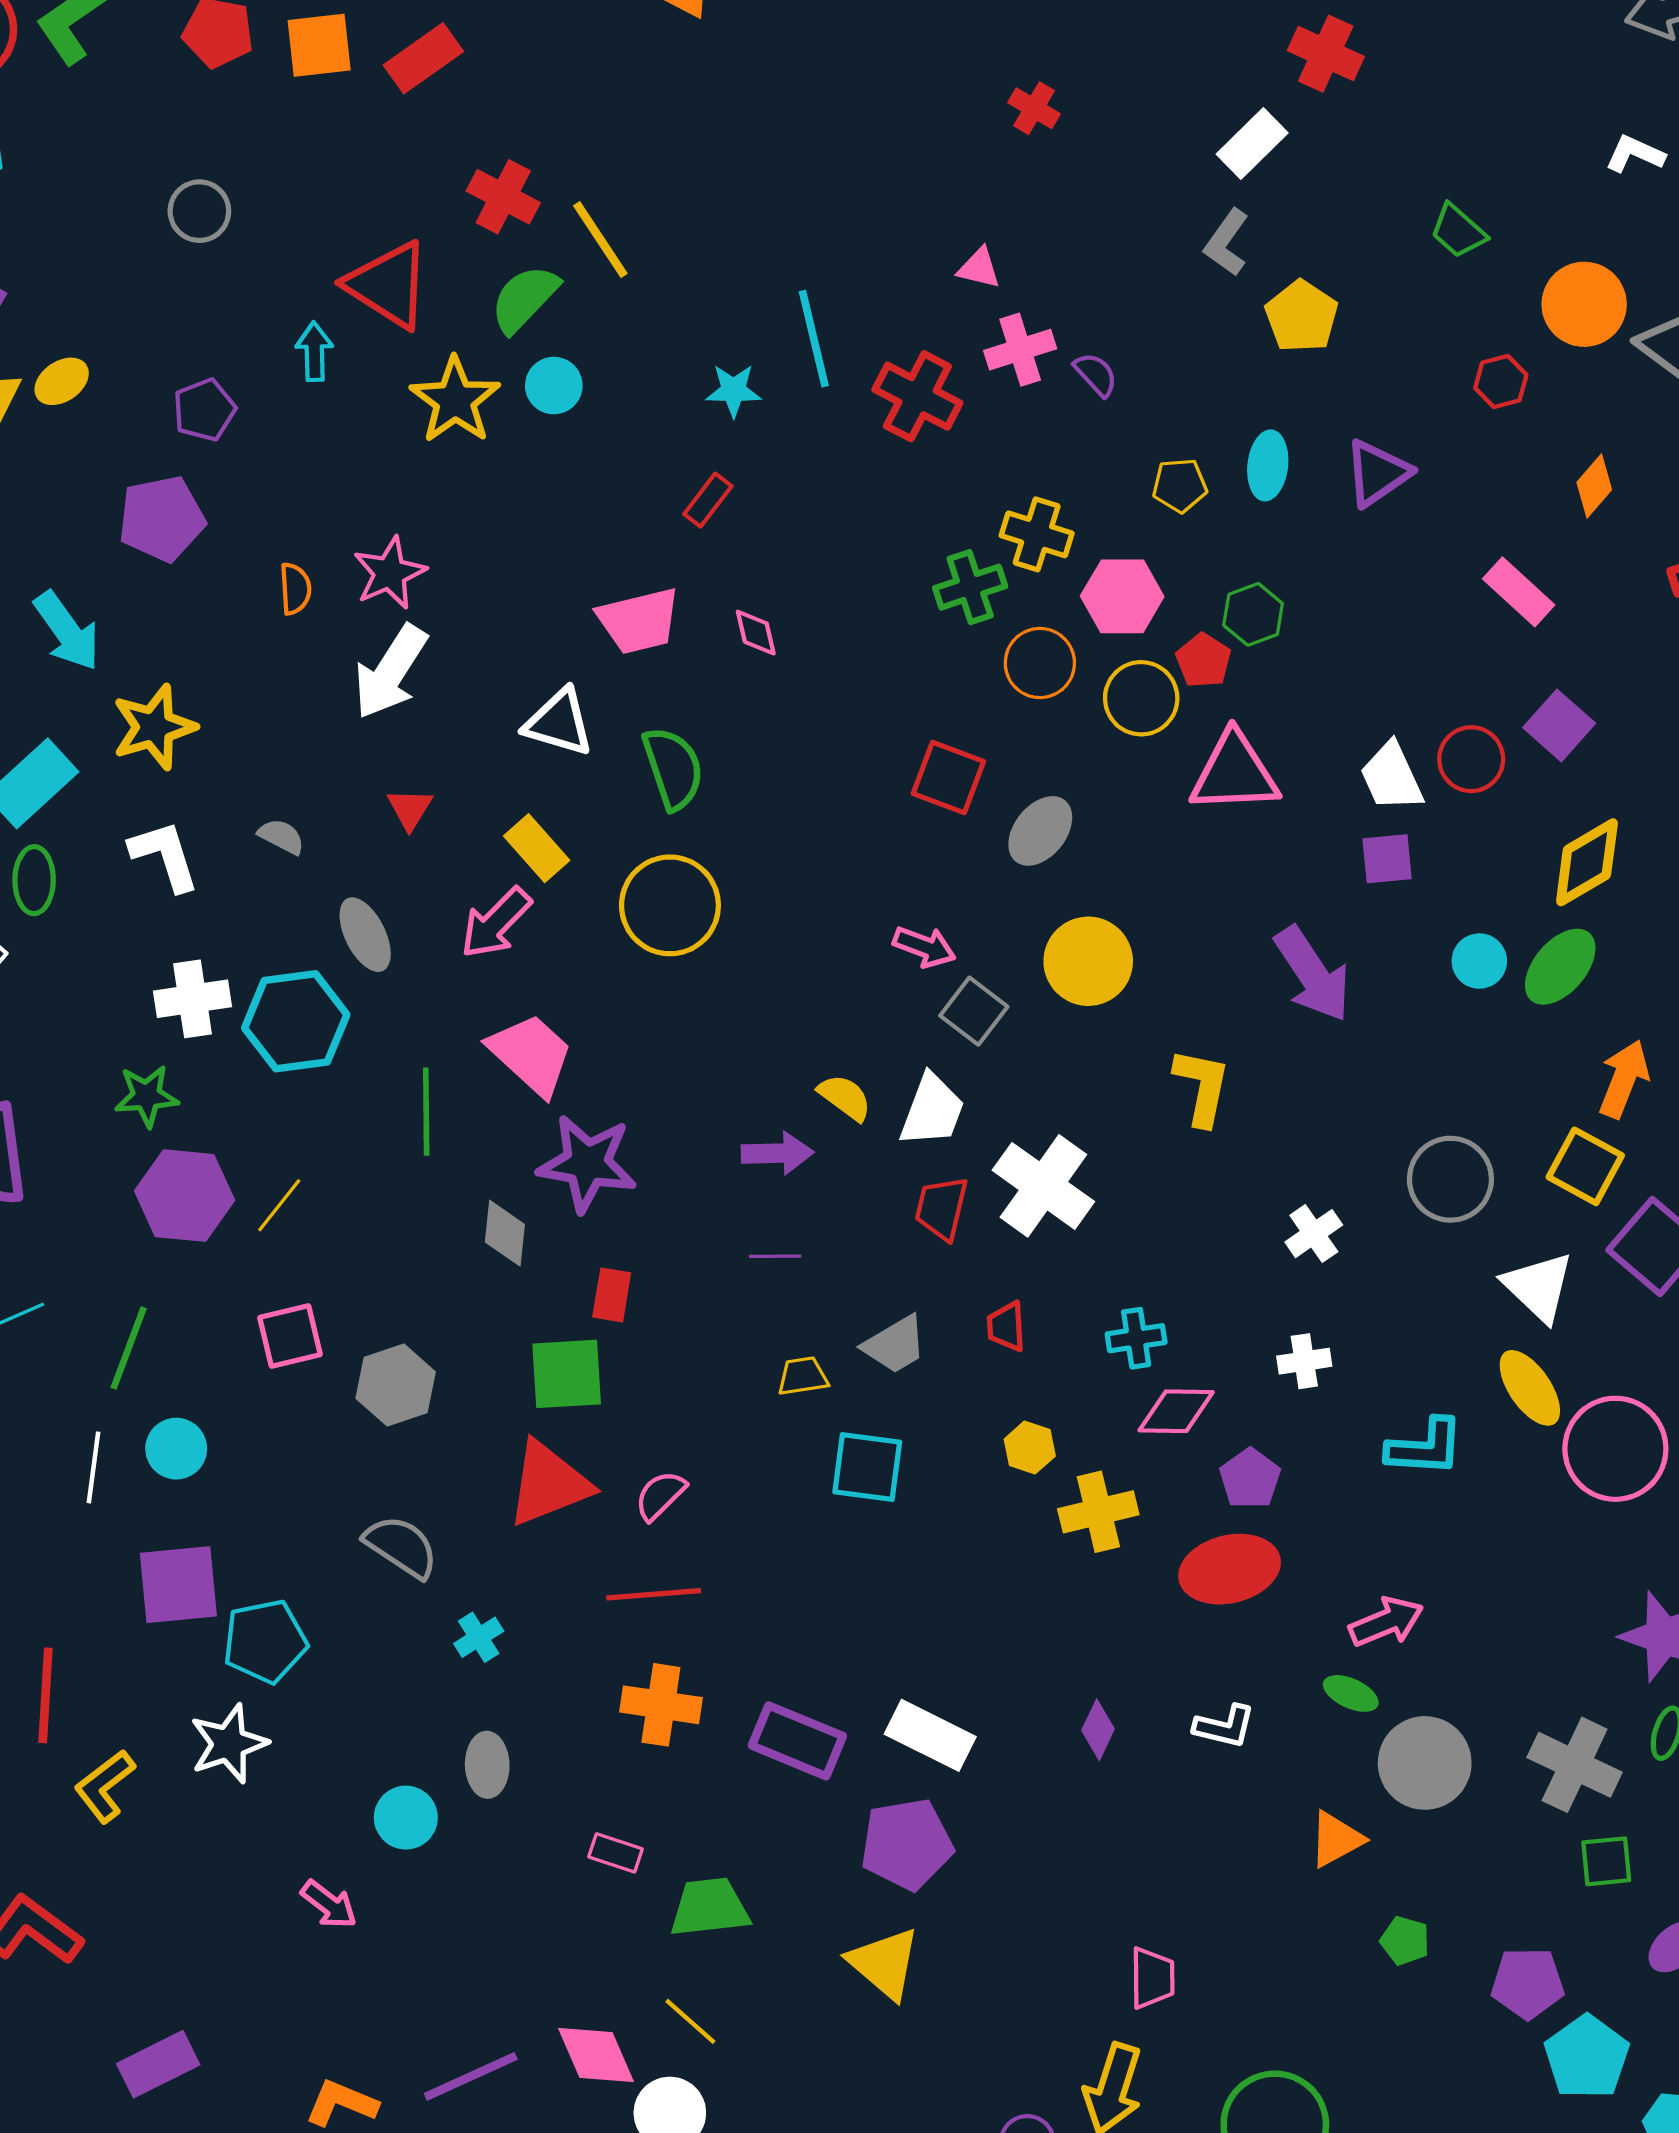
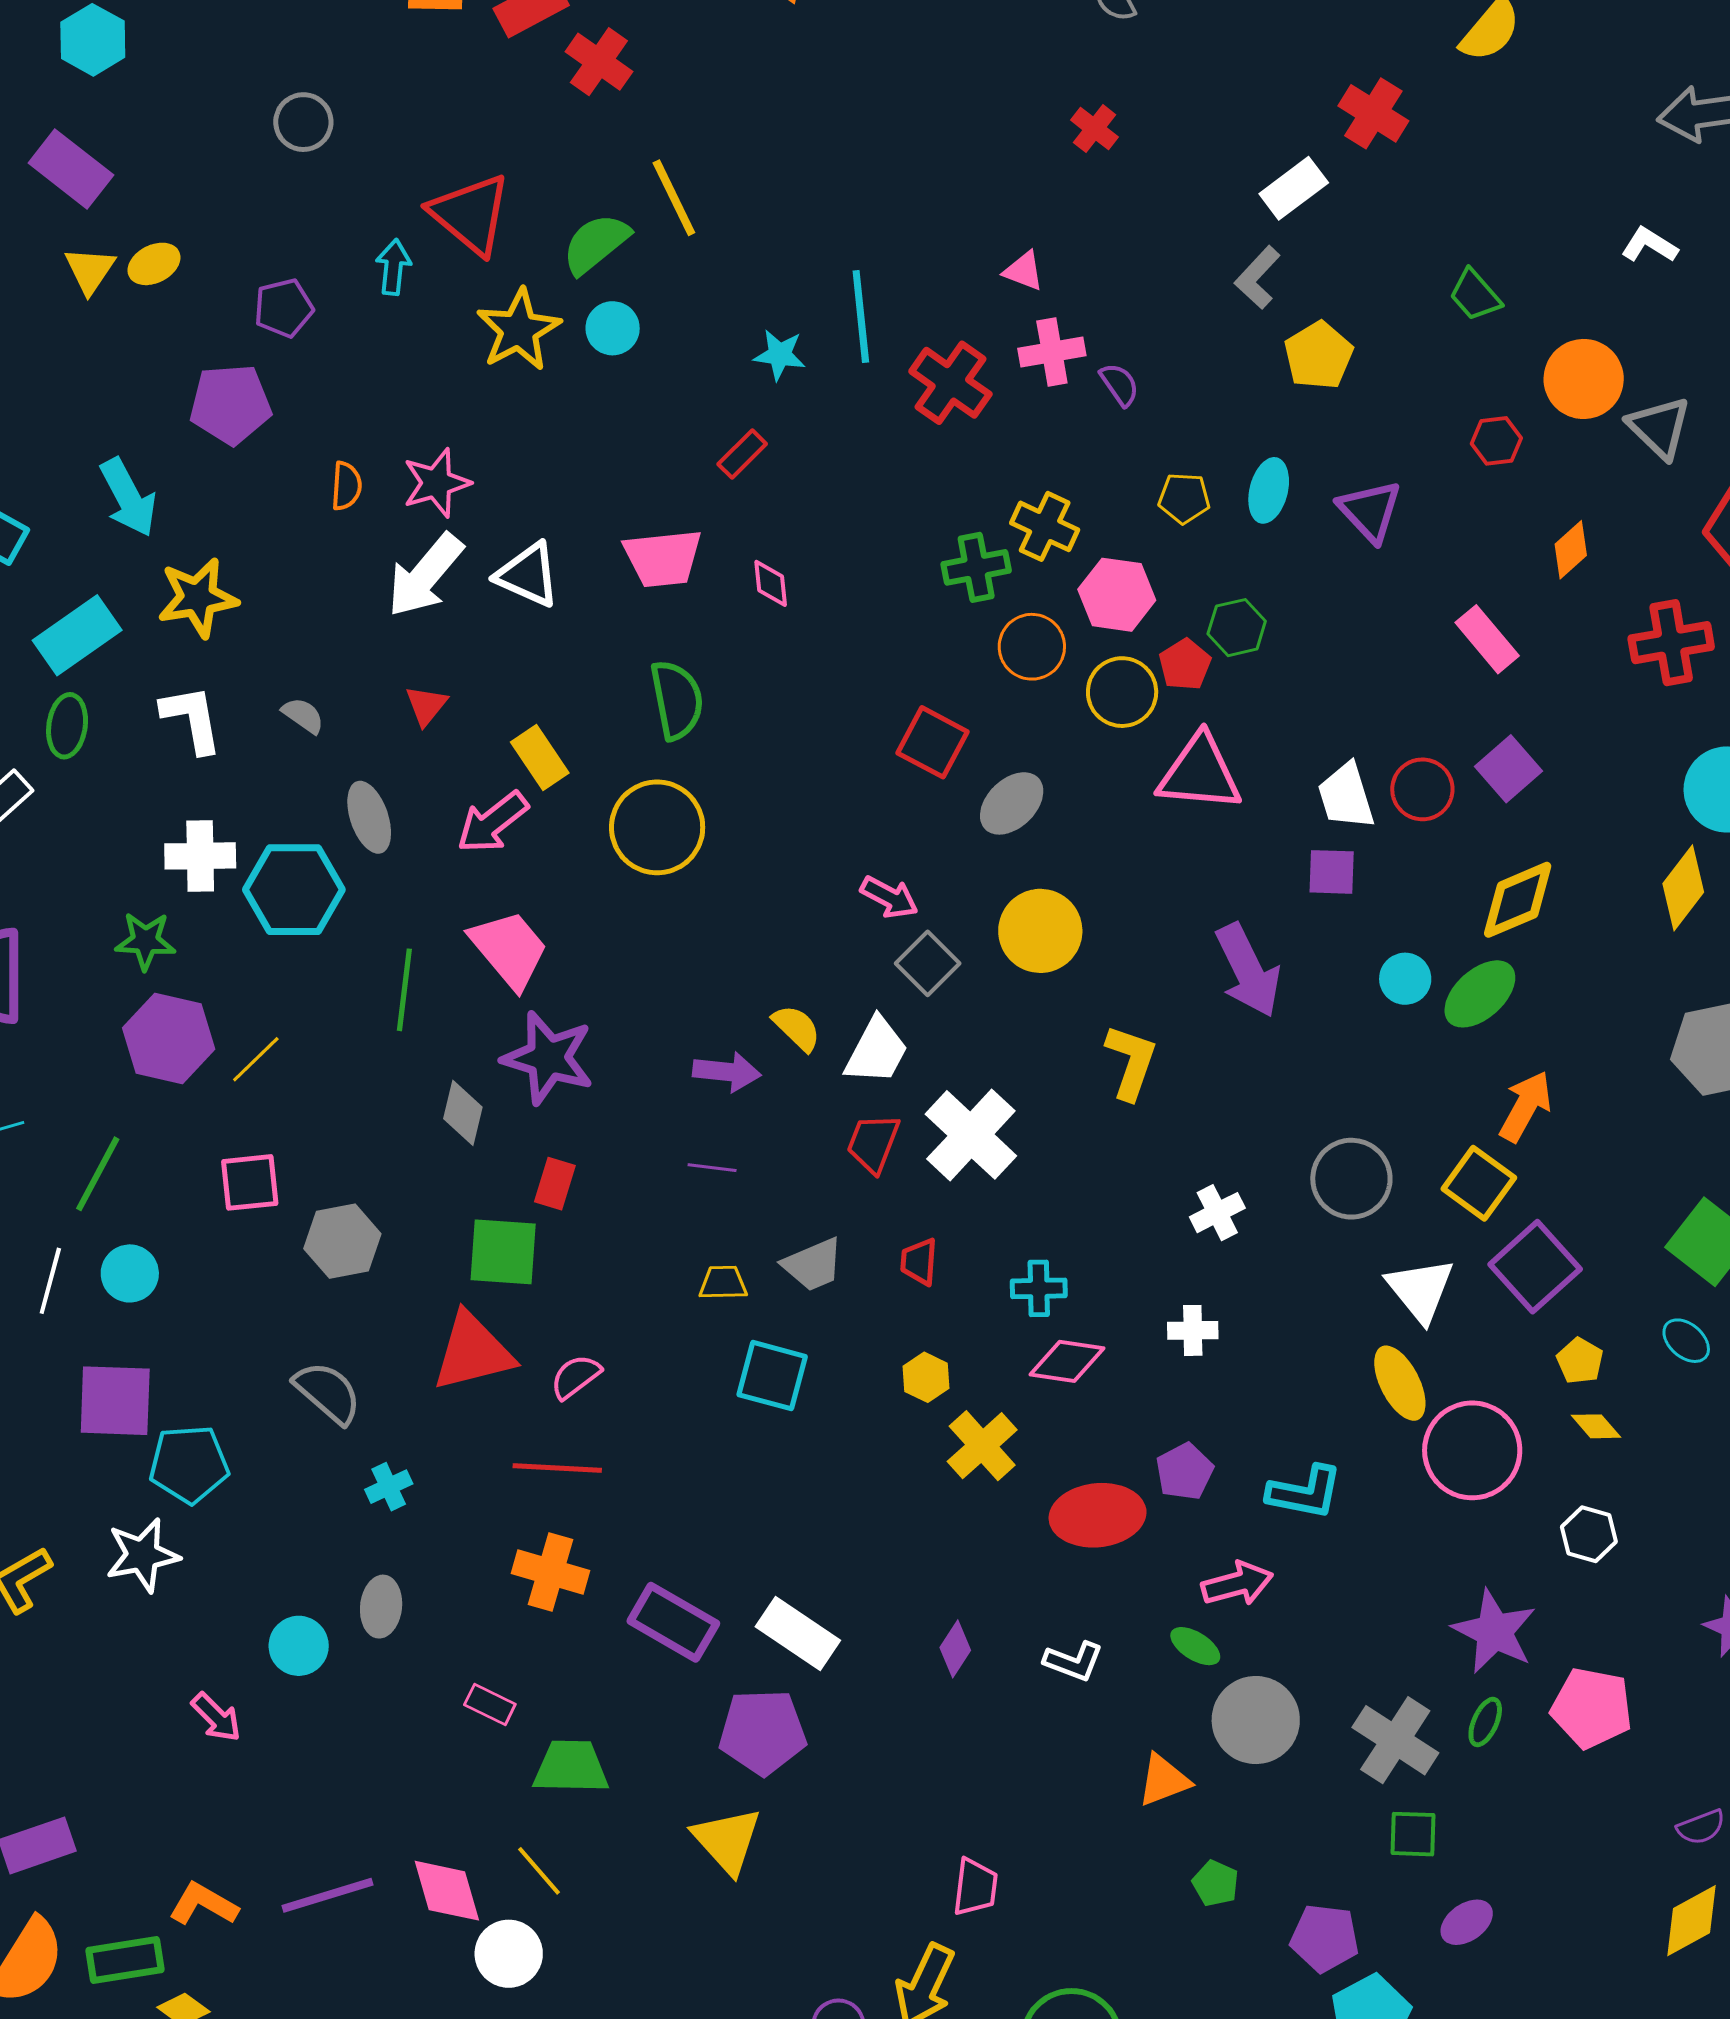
red cross: (503, 197) -> (599, 62), moved
purple triangle: (1377, 473) -> (1370, 511), turned -46
white triangle: (559, 722) -> (528, 575), moved
cyan L-shape: (1425, 1447) -> (1305, 1492), moved
purple pentagon: (1250, 1479) -> (1184, 1471), moved
yellow cross: (1098, 1512) -> (982, 1446), turned -36

